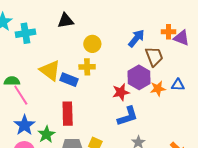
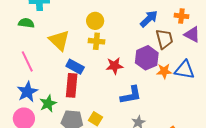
purple triangle: (181, 38) -> (192, 34), moved
yellow circle: (92, 44) -> (95, 21), moved
blue rectangle: (69, 80) -> (75, 67), moved
green semicircle: (12, 81) -> (26, 23), moved
blue triangle: (178, 85) -> (185, 70), size x1.5
red star: (121, 92) -> (114, 66), moved

